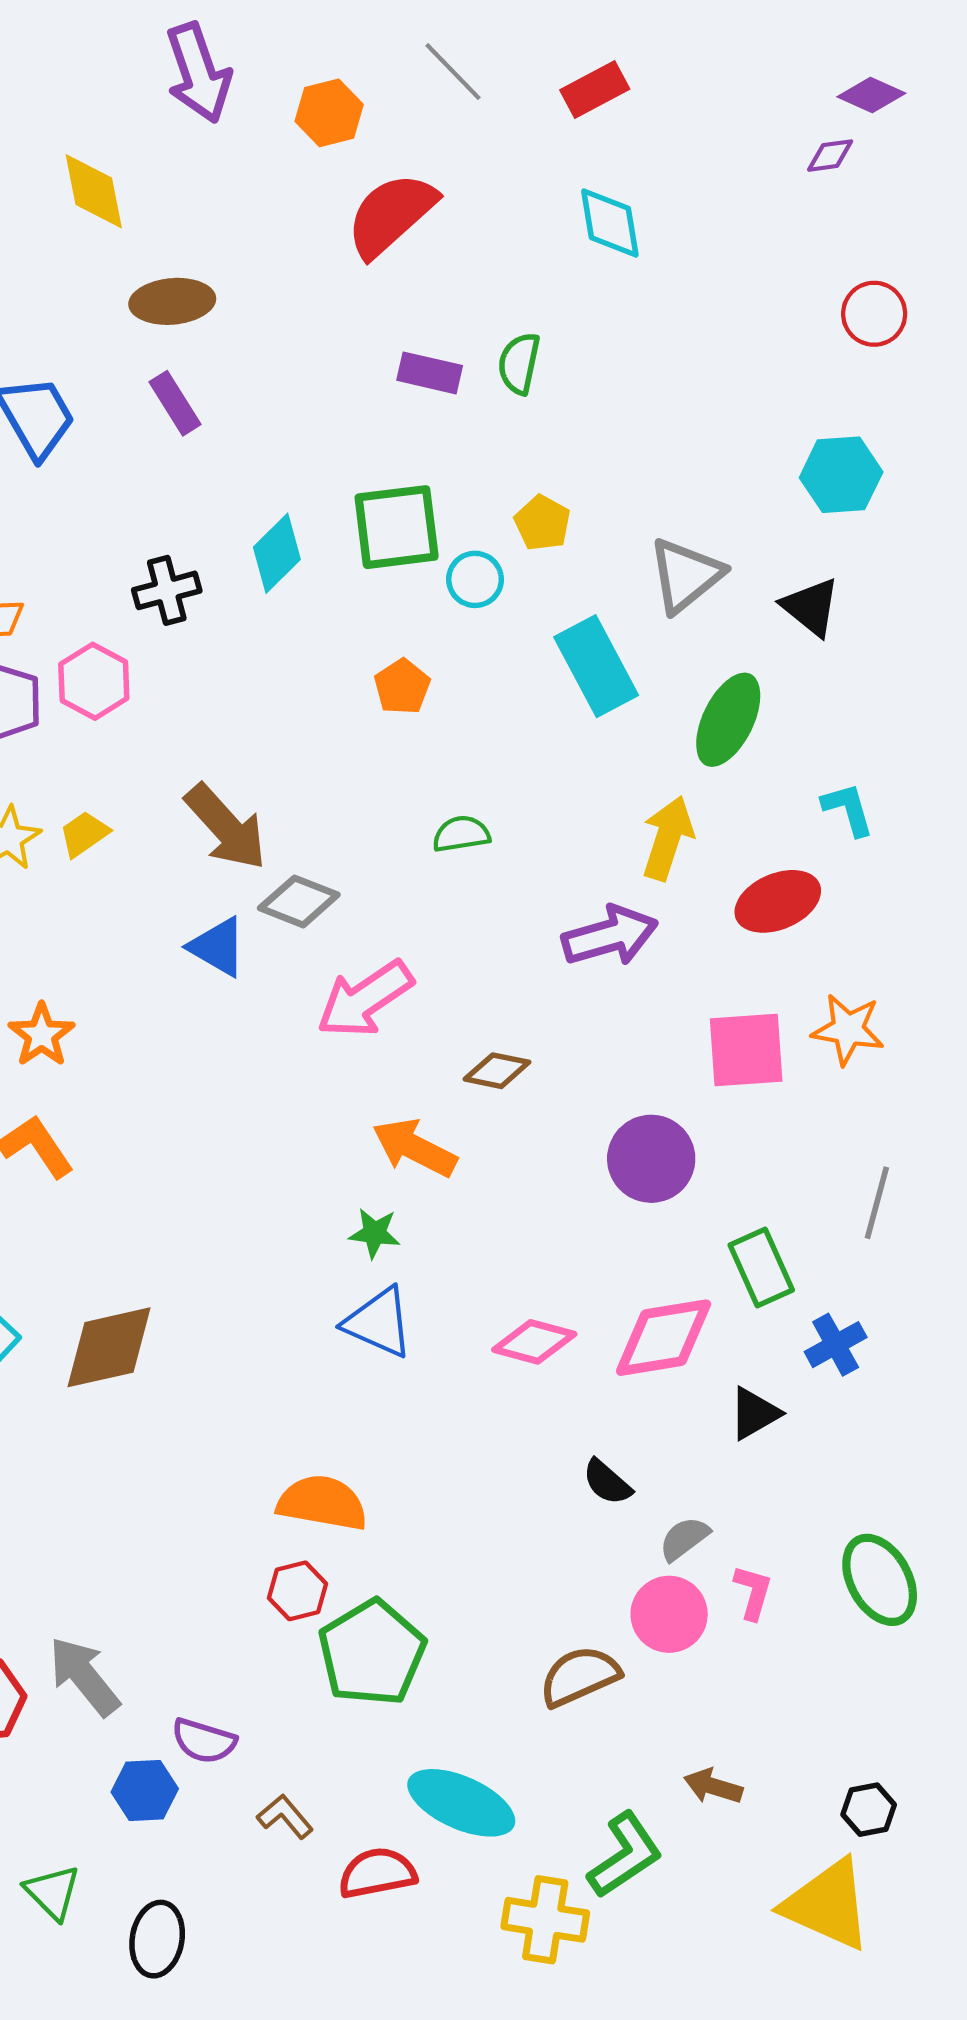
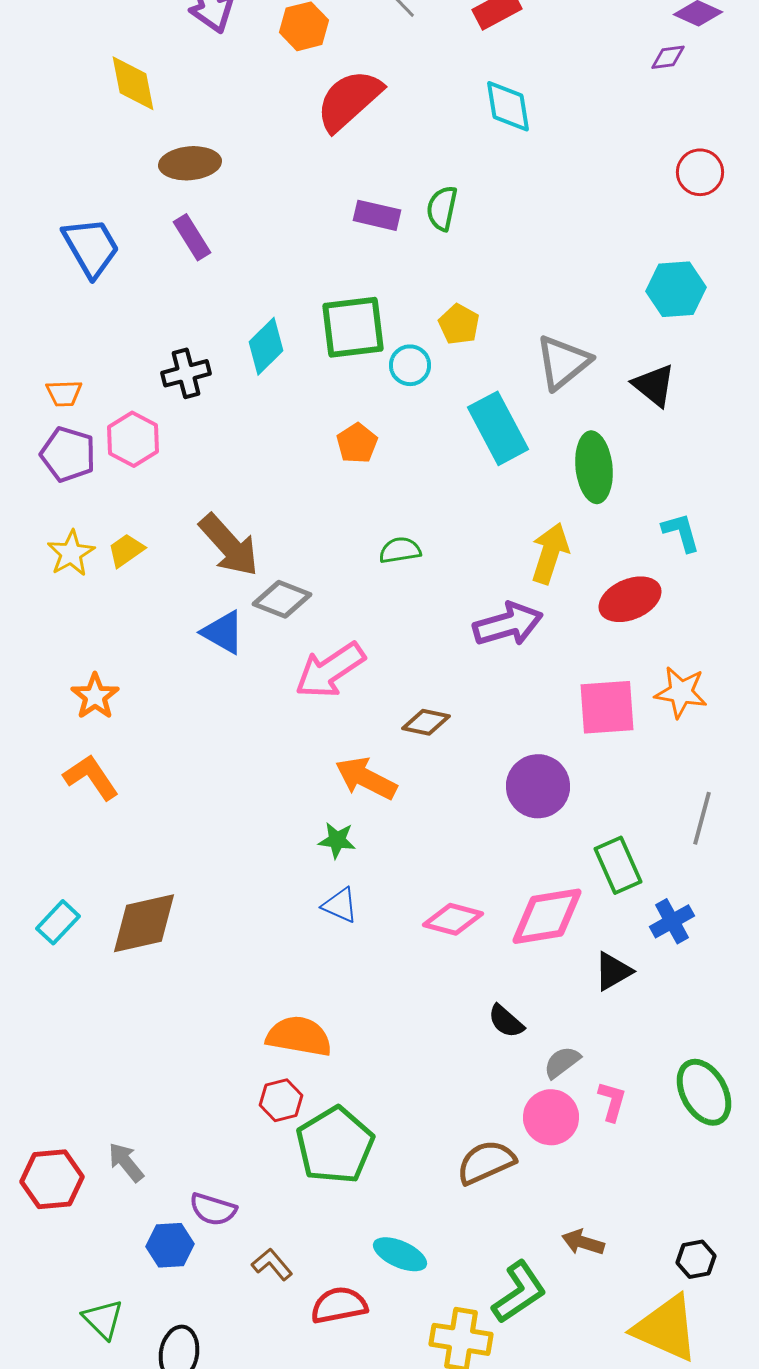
green ellipse: (728, 720) -> (594, 467), turned -32
blue triangle: (379, 1323) -> (340, 905), size x0.7
gray arrow: (84, 1676) -> (126, 1162), size x0.7
cyan ellipse: (461, 1803) -> (400, 1254), size x0.7

